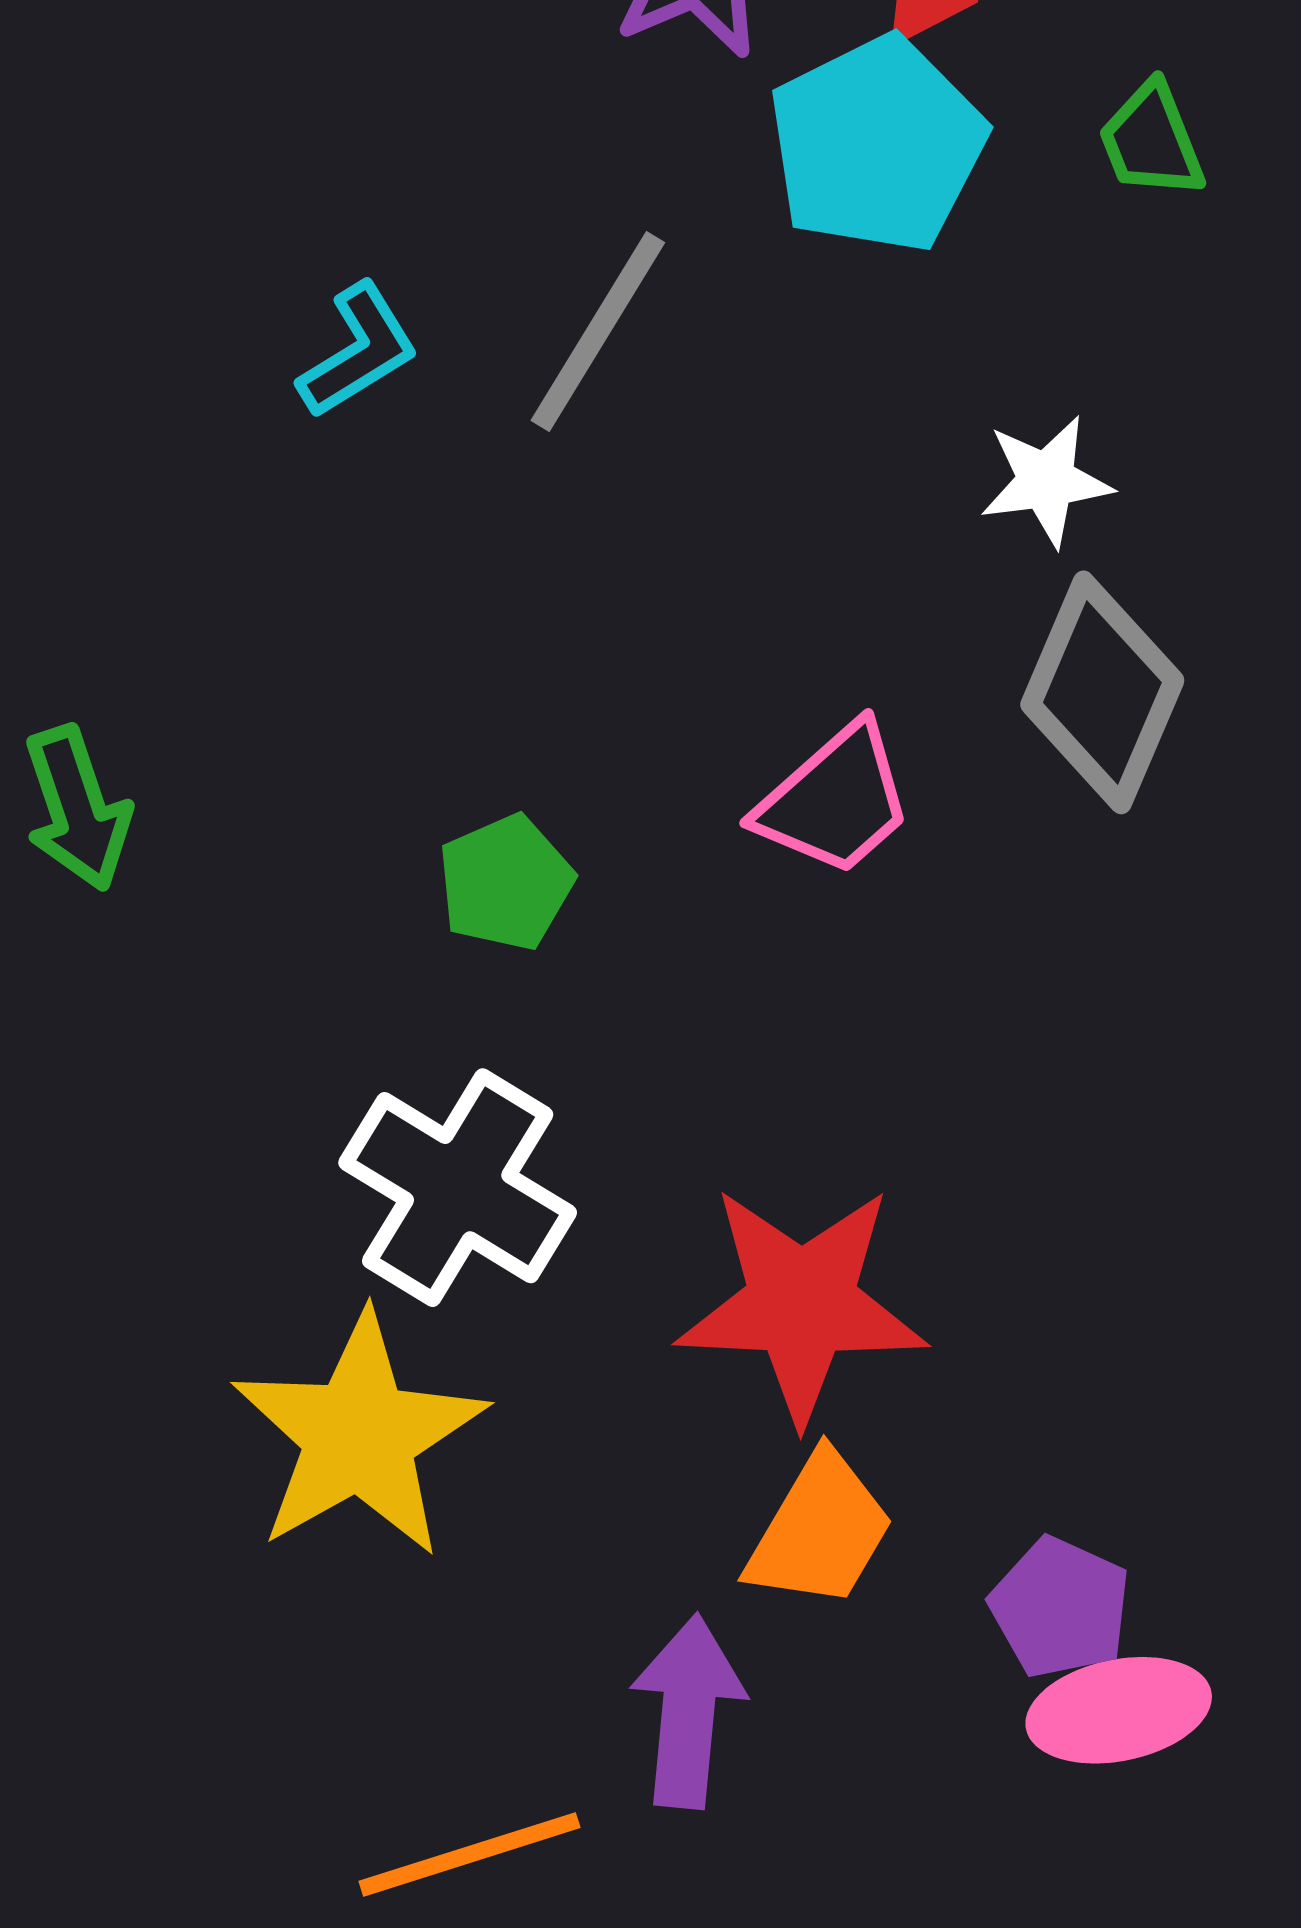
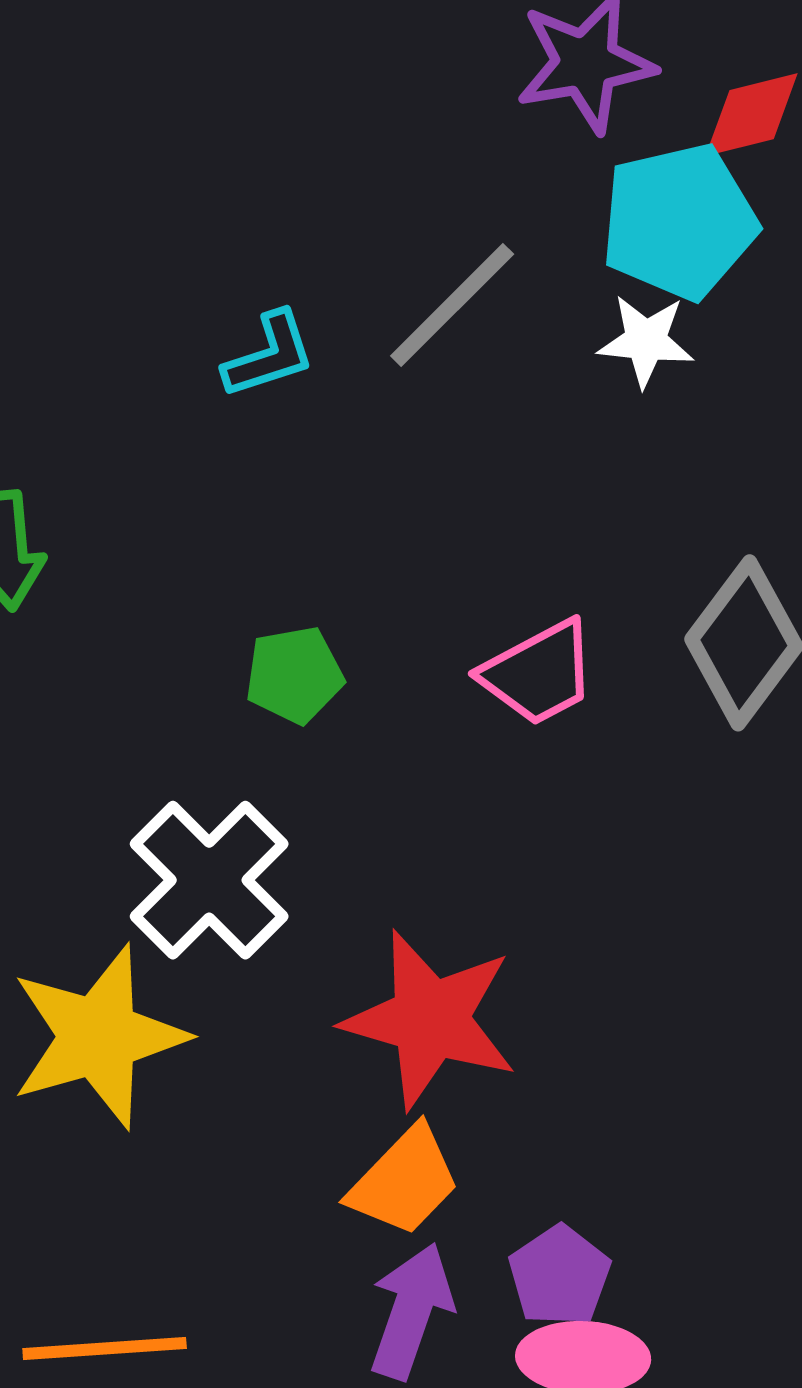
cyan L-shape: (358, 351) -> (269, 355), moved
white star: (1046, 481) -> (646, 341), moved
purple arrow: (688, 1711) -> (411, 1311), moved

